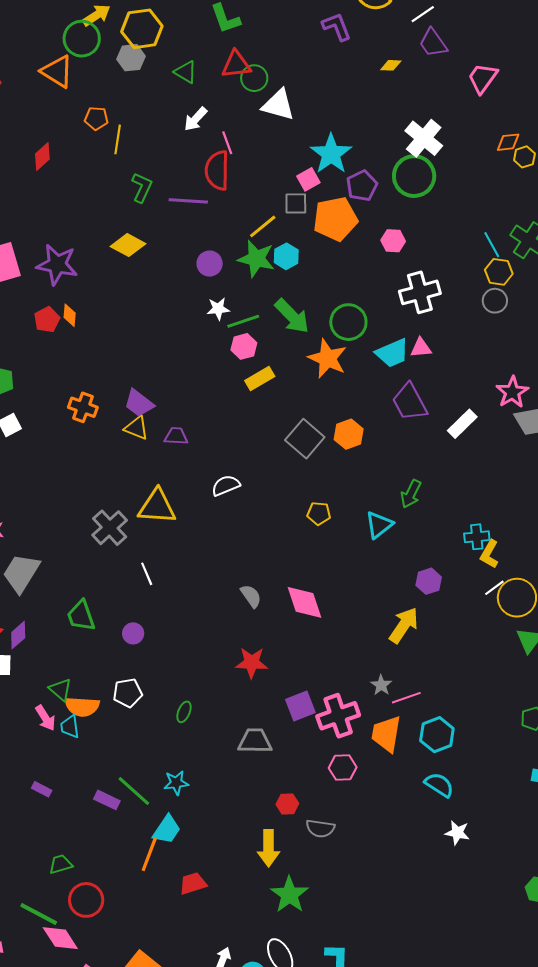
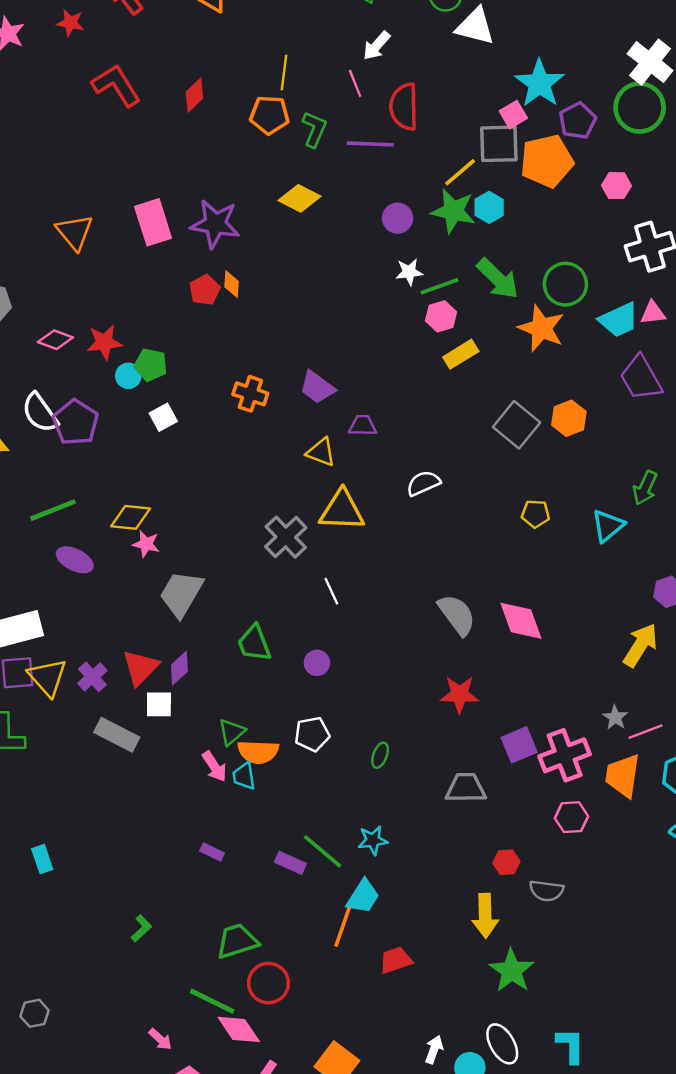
orange pentagon: (96, 118) -> (269, 115), moved, size x1.4
pink line: (227, 143) -> (355, 83), moved
gray square: (296, 203) -> (499, 144), size x1.5
yellow triangle: (136, 428) -> (321, 452), moved
gray semicircle: (251, 596) -> (457, 615), size x1.5
green triangle: (60, 689) -> (232, 732), turned 40
green trapezoid: (61, 864) -> (237, 941), size x1.5

